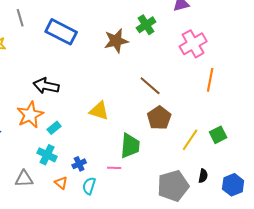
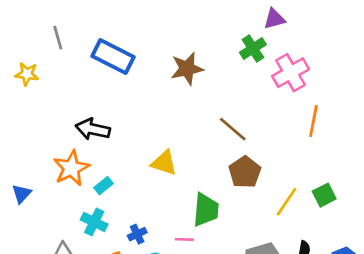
green cross: (146, 25) -> (253, 48), moved

